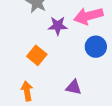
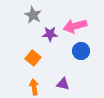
orange arrow: (27, 91) -> (34, 87), moved

